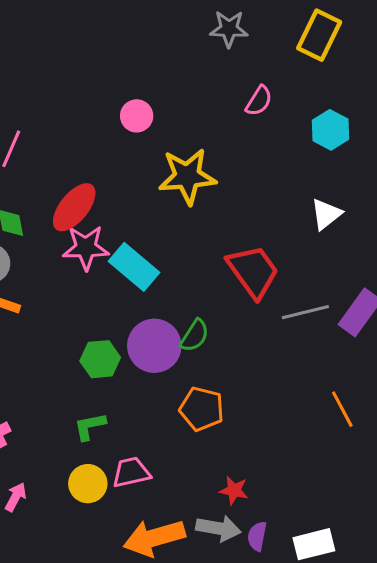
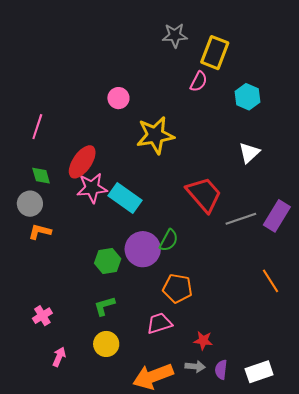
yellow rectangle: (319, 35) -> (215, 53), moved
pink trapezoid: (131, 472) -> (159, 323), moved
gray arrow: (218, 528) -> (195, 366), size x0.7

